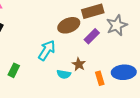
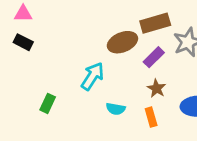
brown star: (79, 64) -> (156, 88), moved
orange rectangle: (100, 78) -> (151, 117), moved

